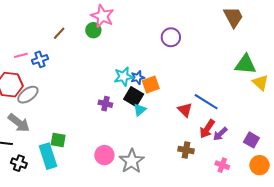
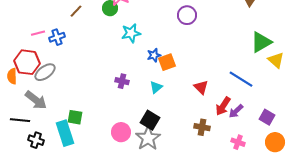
green triangle: (245, 64) -> (261, 42), turned -35
cyan star: (124, 77) -> (131, 33), moved
black square: (134, 97) -> (150, 120), moved
blue line: (206, 102) -> (241, 79), moved

